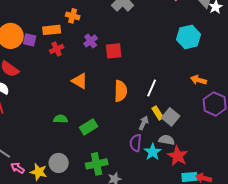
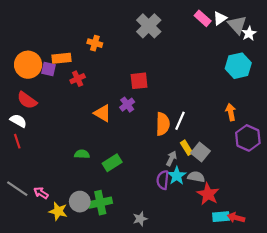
orange rectangle: (52, 30) -> (61, 58), moved
cyan hexagon: (189, 37) -> (238, 66), moved
purple cross: (91, 41) -> (127, 105), moved
orange arrow: (199, 80) -> (231, 112), turned 63
orange semicircle: (121, 91) -> (163, 124), moved
cyan star: (153, 152) -> (177, 176), moved
green cross: (97, 164) -> (100, 203), moved
pink arrow: (18, 168) -> (41, 193), moved

